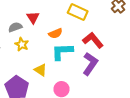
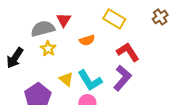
gray semicircle: (15, 27) -> (43, 29), size x1.5
cyan L-shape: (62, 52) -> (90, 80), moved, turned -125

